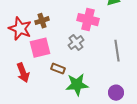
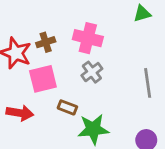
pink cross: (88, 20) -> (88, 38), moved
red arrow: (23, 73) -> (20, 113), turned -60

